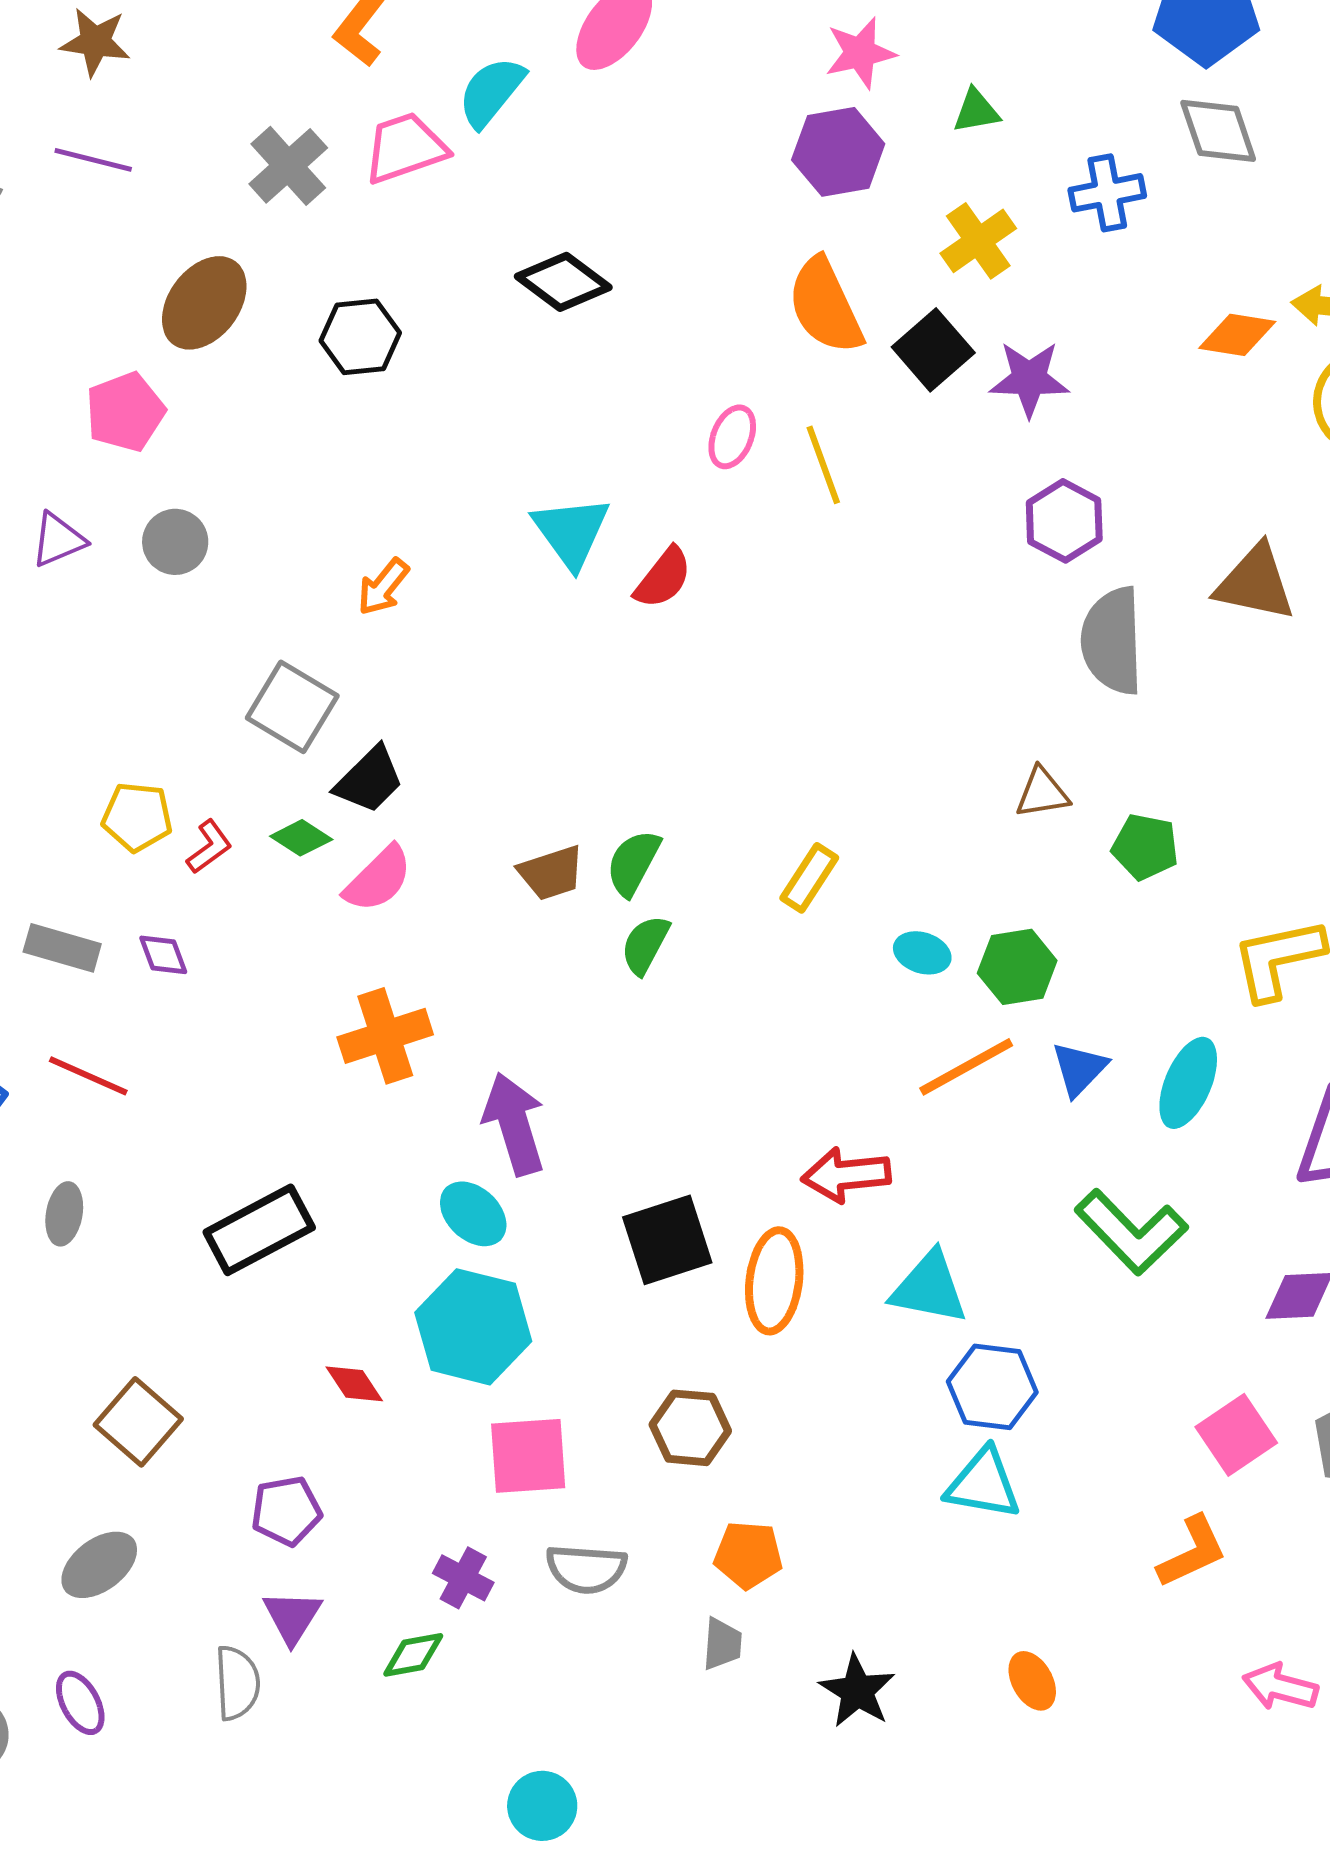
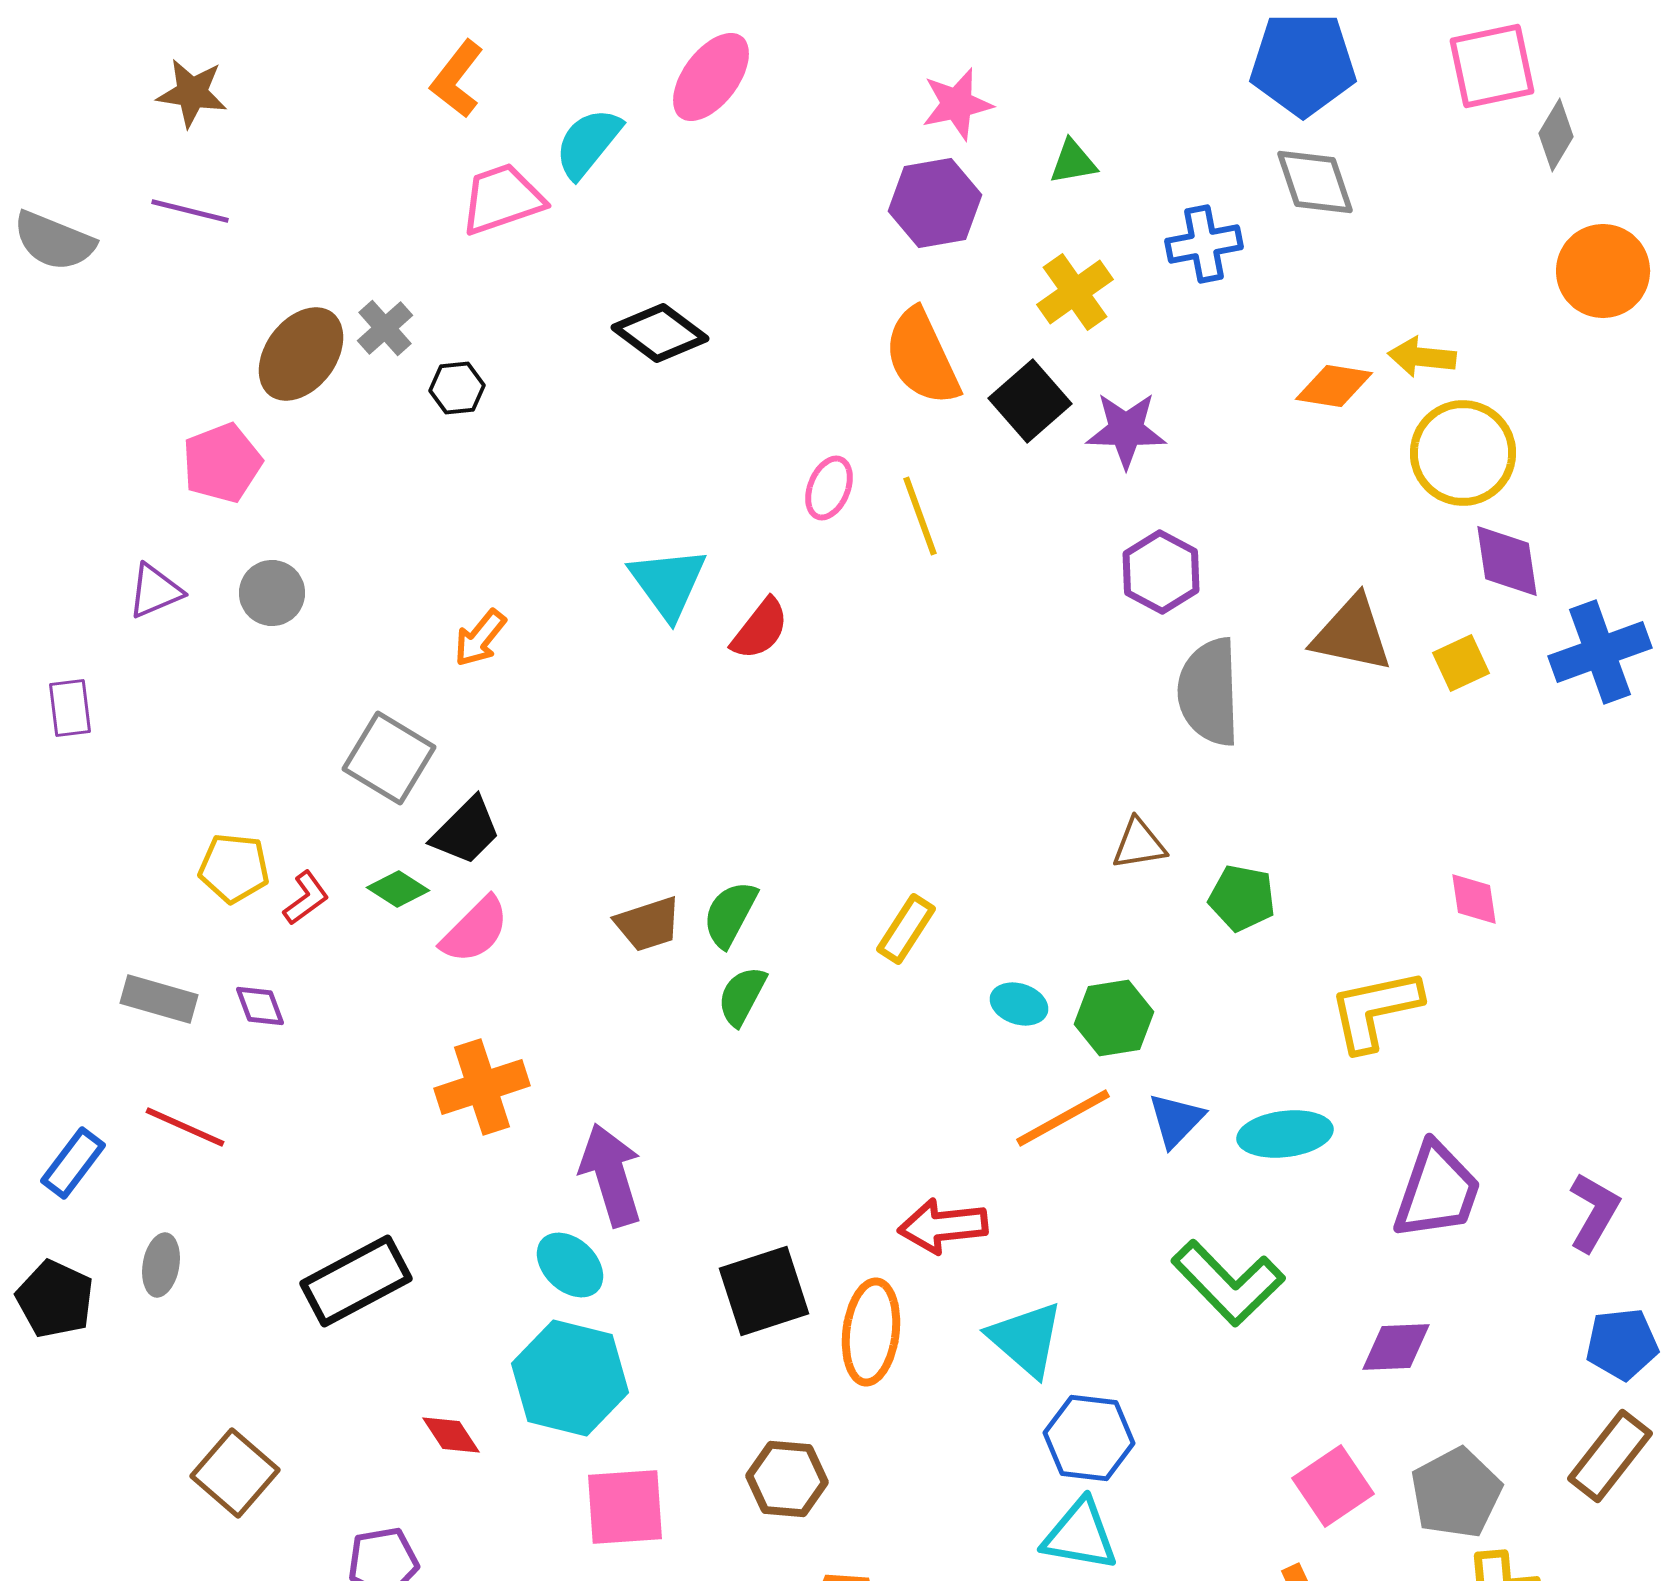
gray cross: (288, 166) -> (385, 328), moved, size x0.7
black hexagon: (360, 337) -> (457, 388), size x0.7
cyan ellipse: (1188, 1083) -> (1285, 1134), turned 60
cyan triangle: (929, 1288) -> (1026, 1339), turned 30

